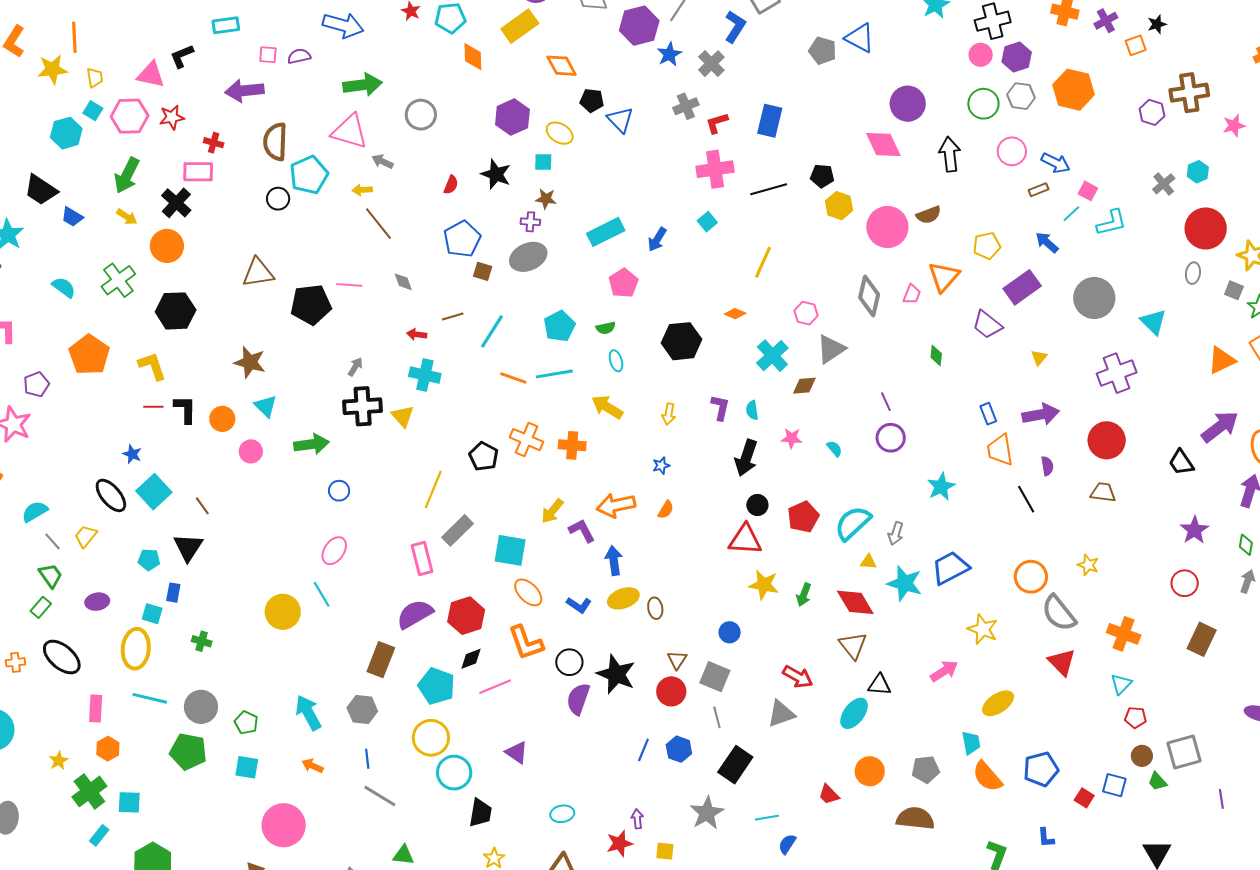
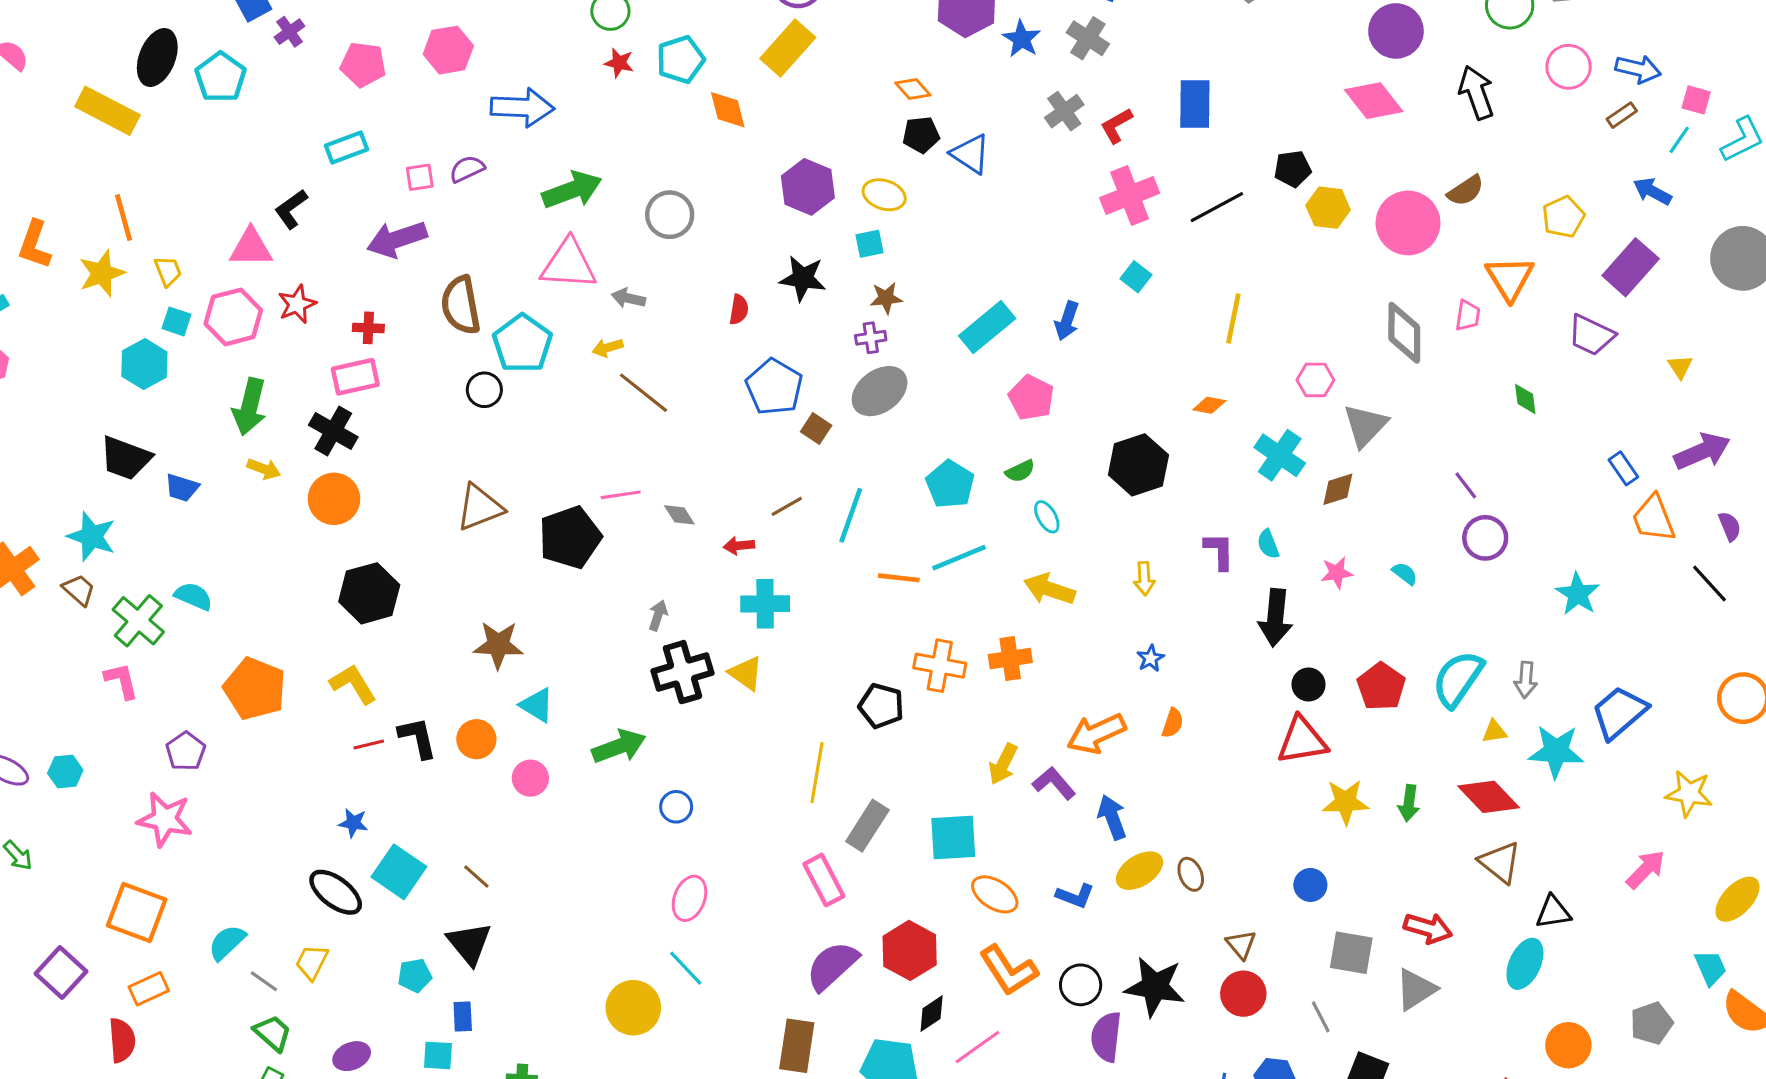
orange diamond: (562, 66) -> (913, 89), moved, size x0.7
brown square: (483, 271) -> (816, 428), turned 30
green cross: (118, 280) -> (138, 621), moved
gray diamond: (403, 282) -> (679, 515), moved
gray square: (715, 677) -> (1351, 953), moved

